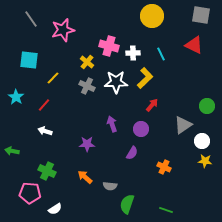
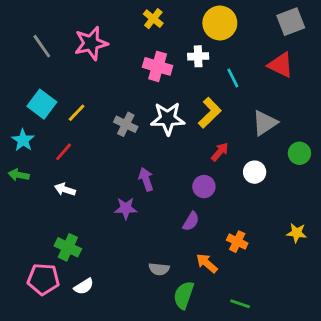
gray square: (201, 15) -> (291, 22), turned -30
gray line: (31, 19) -> (42, 46), moved
white cross: (133, 53) -> (198, 56), moved
cyan square: (29, 60) -> (42, 104), moved, turned 30
yellow cross: (87, 62) -> (153, 19), moved
purple arrow: (112, 124) -> (146, 179), moved
gray triangle: (183, 125) -> (265, 123), moved
white circle: (202, 141) -> (255, 172), moved
green arrow: (12, 151) -> (19, 175), moved
orange arrow: (85, 177) -> (207, 263), moved
white semicircle: (55, 209) -> (84, 286), moved

